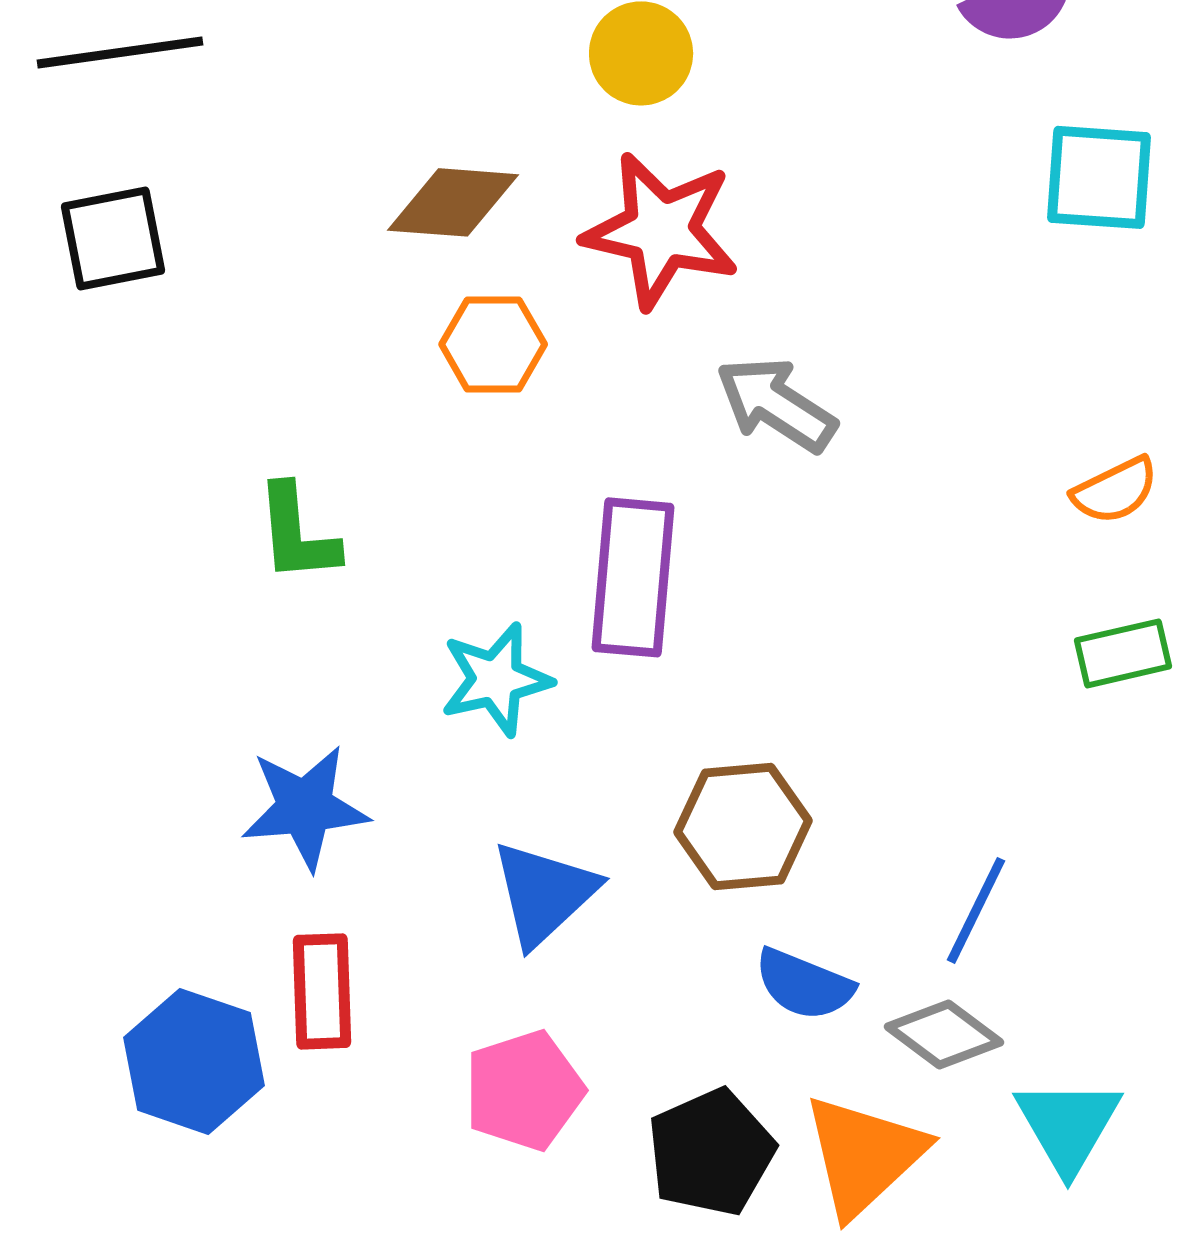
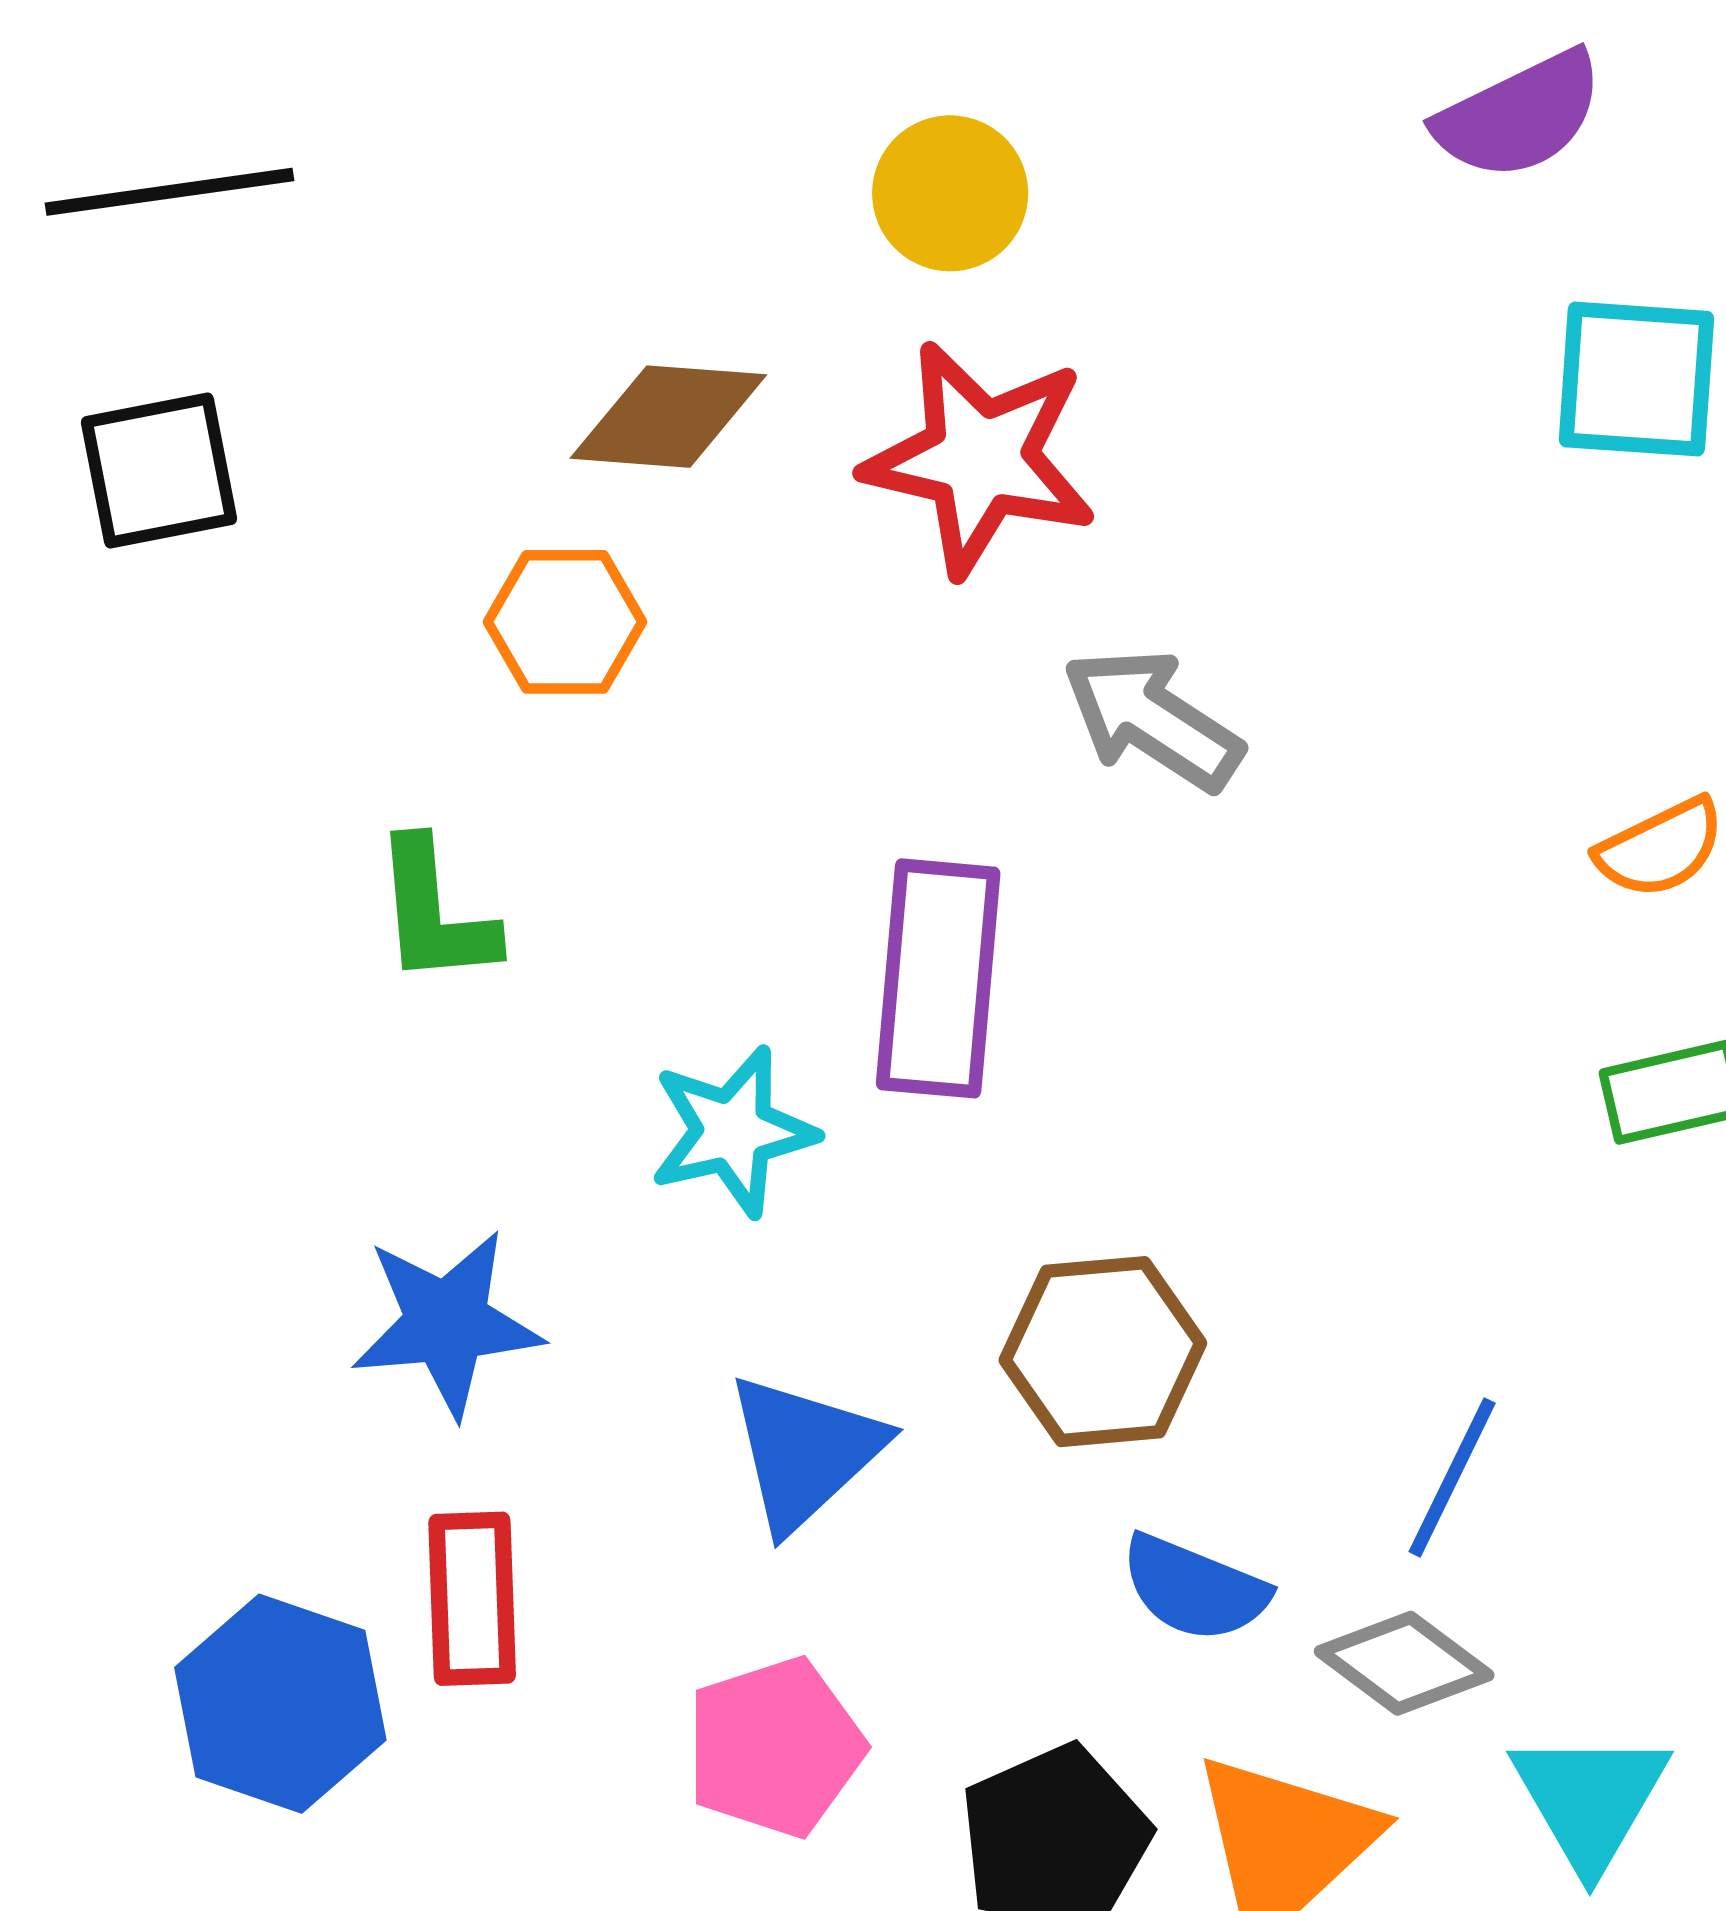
orange hexagon: (493, 344) -> (565, 622), moved

